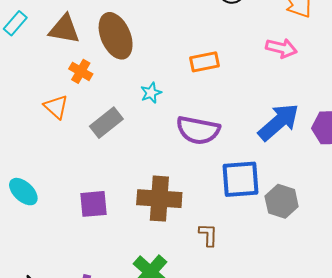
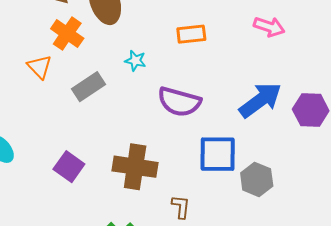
orange cross: (81, 71) -> (67, 34), size x1.4
cyan star: (151, 93) -> (135, 61), turned 30
purple square: (93, 204) -> (69, 167), turned 36

